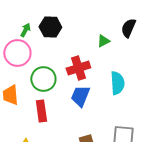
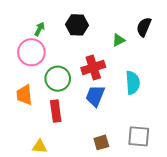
black hexagon: (50, 27) -> (77, 25), moved

